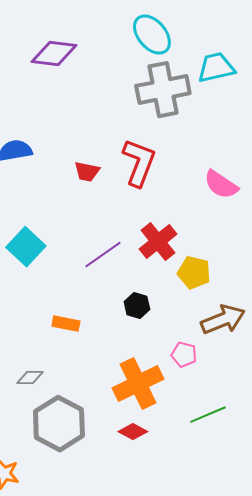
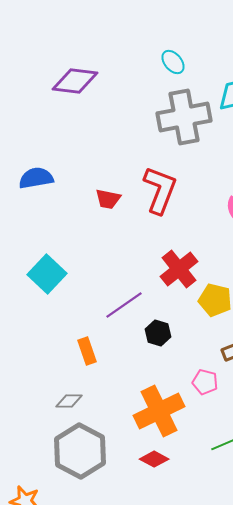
cyan ellipse: (152, 35) -> (173, 62), size x0.6
purple line: (103, 255) -> (124, 305), moved
orange rectangle: (66, 324) -> (87, 351), turned 60
gray diamond: (30, 378) -> (69, 401), moved

